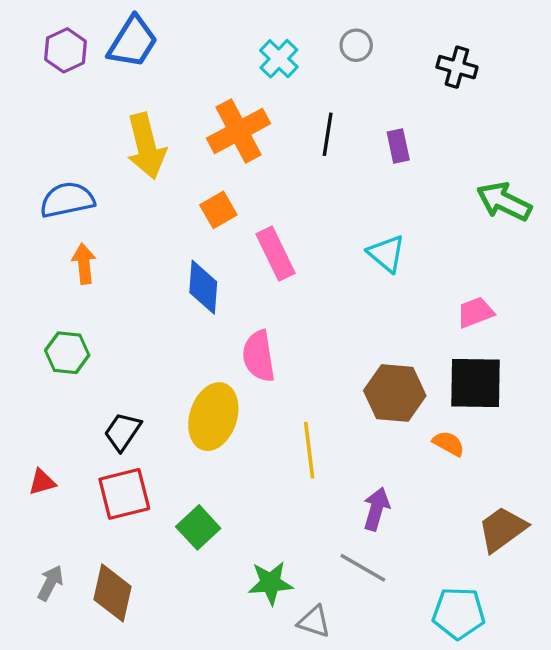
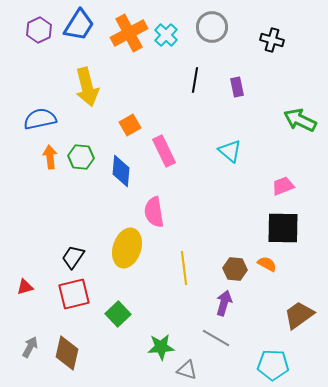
gray circle: (356, 45) -> (212, 27), size x1.6
orange cross: (239, 131) -> (129, 33), moved
green hexagon: (67, 353) -> (81, 157), moved
brown hexagon: (395, 393) -> (235, 269), moved, size x0.7

